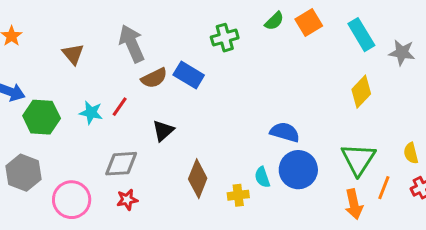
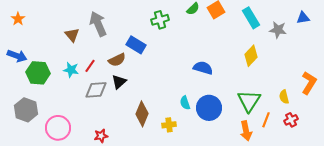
brown triangle: (73, 54) -> (72, 35), moved
brown semicircle: (154, 78) -> (117, 60), moved
blue semicircle: (285, 132) -> (203, 68), moved
gray diamond: (121, 164) -> (96, 90), moved
cyan semicircle: (262, 177) -> (185, 103), moved
red star: (127, 200) -> (101, 136), moved

